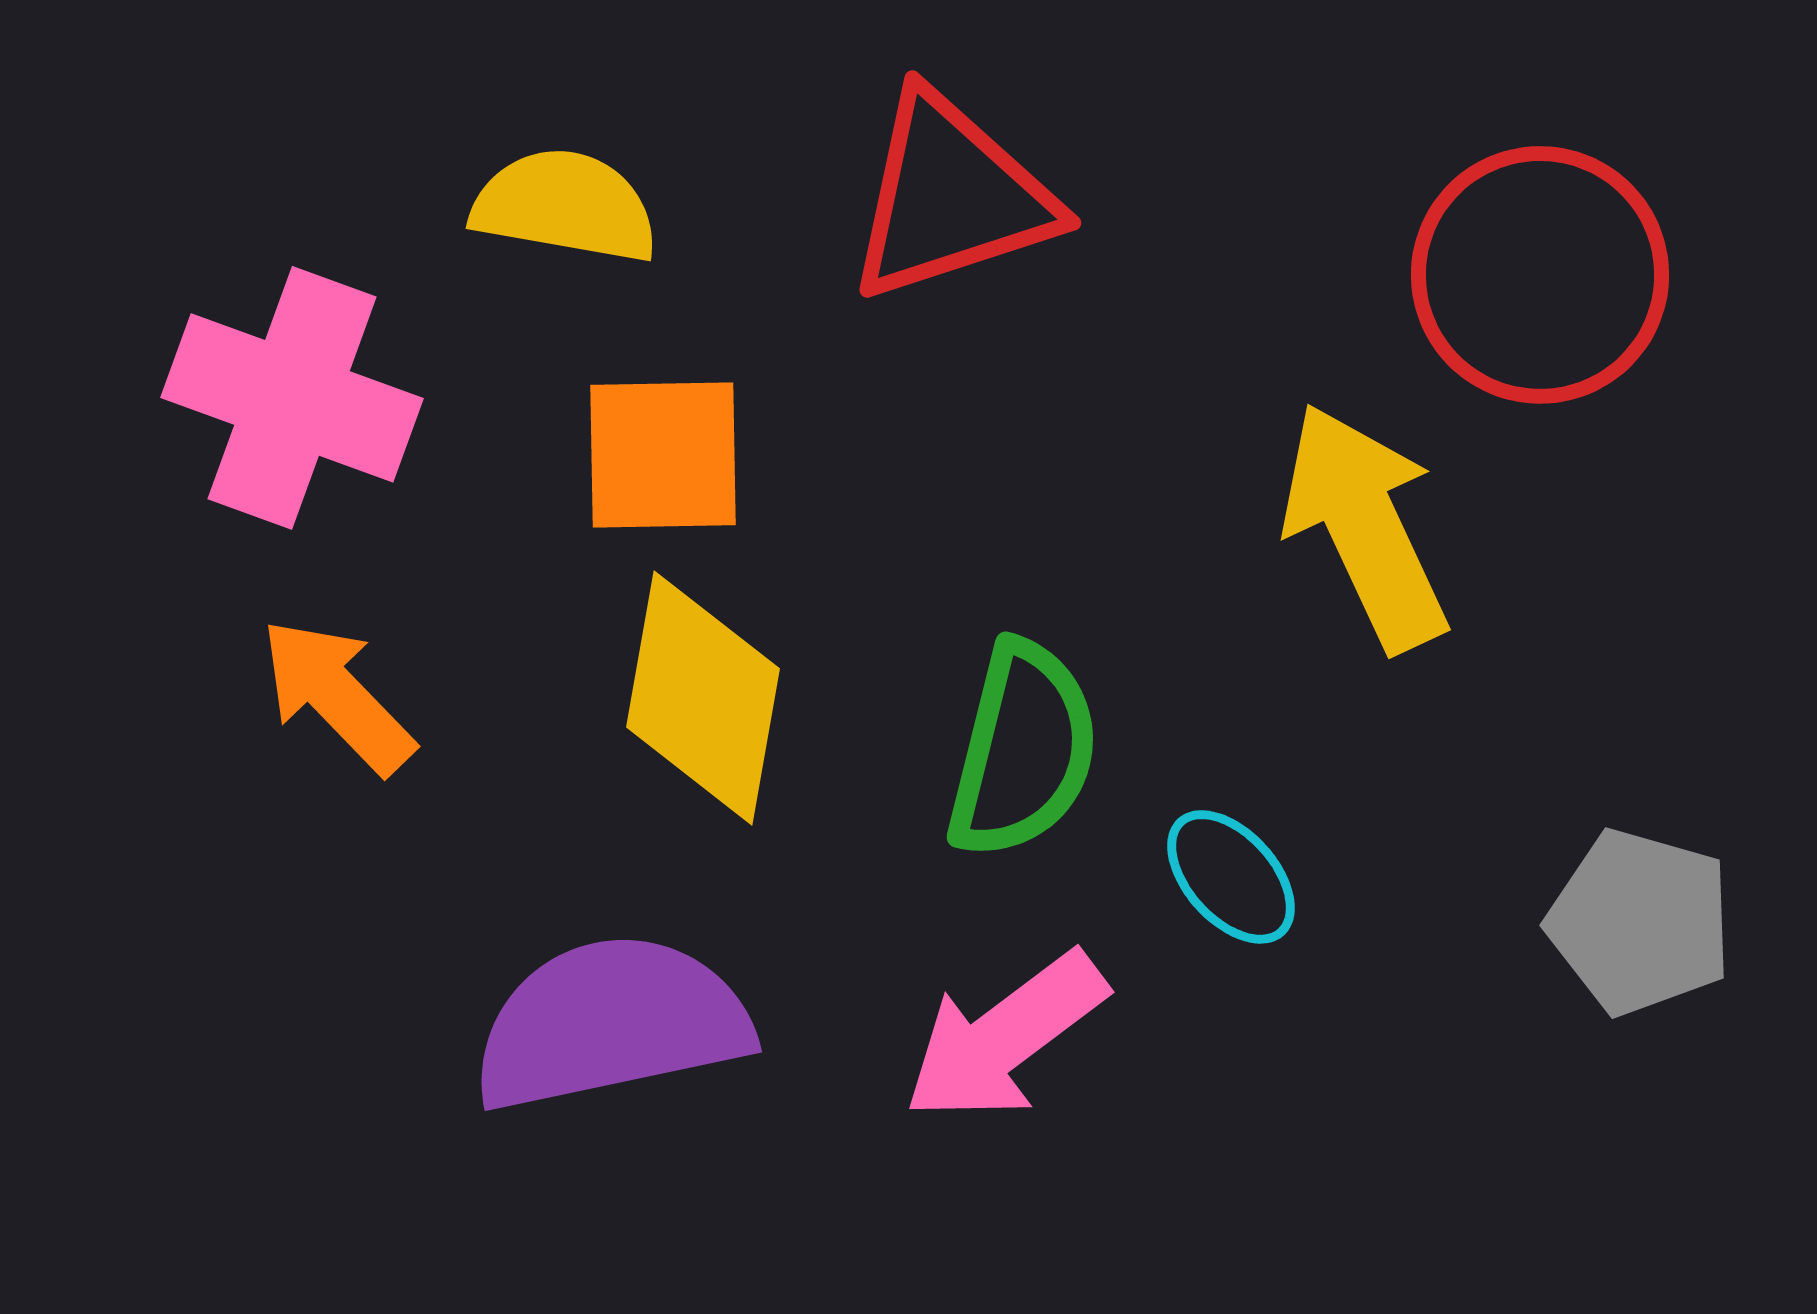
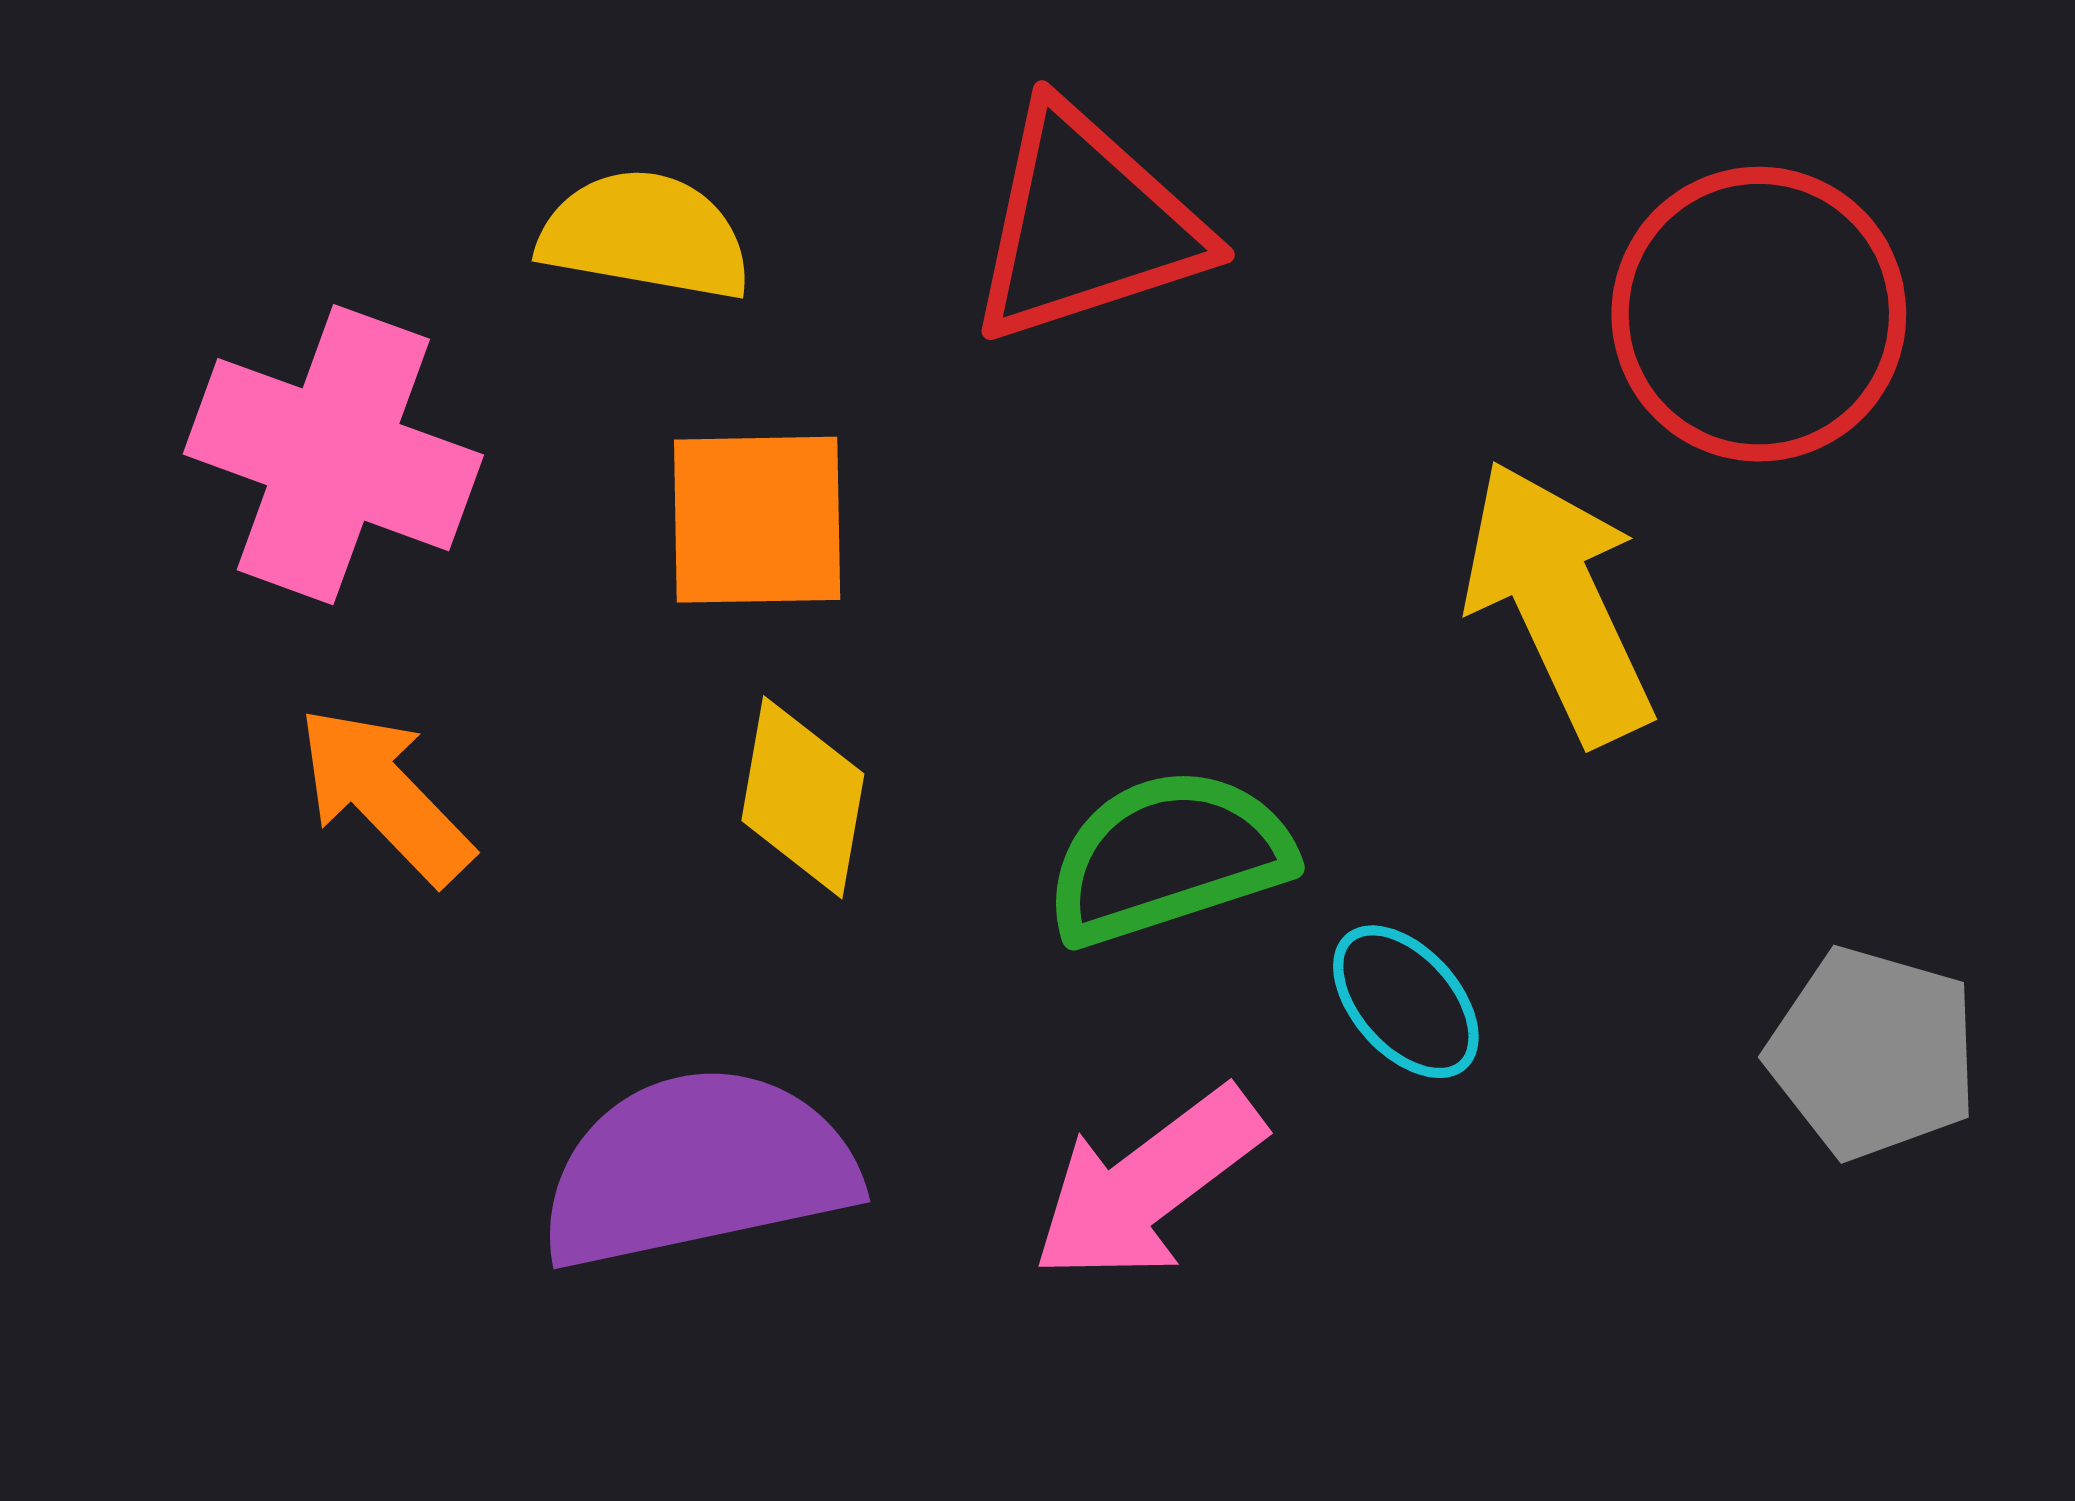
yellow diamond: (703, 698) -> (803, 797), size x0.7
green semicircle: (1023, 750) -> (1168, 857), turned -122

